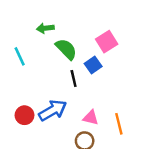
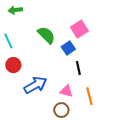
green arrow: (45, 28) -> (15, 10), moved
black line: (74, 78) -> (78, 68), moved
red circle: (25, 115) -> (13, 65), moved

